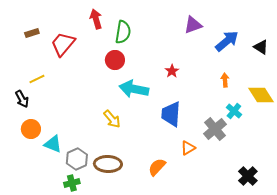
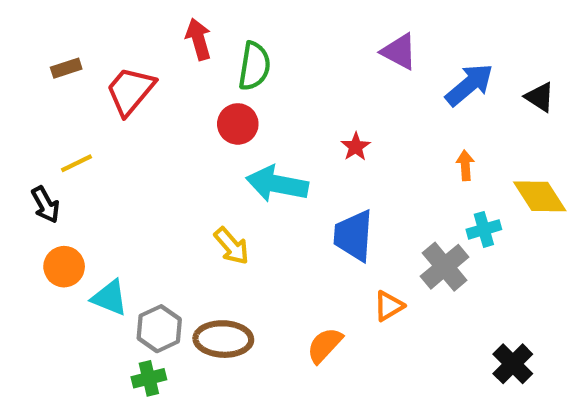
purple triangle: (193, 25) -> (399, 52), turned 48
cyan cross: (234, 111) -> (484, 229), turned 35

